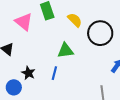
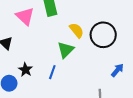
yellow semicircle: (75, 20) -> (77, 30), moved
green triangle: (65, 51) -> (66, 50), turned -42

